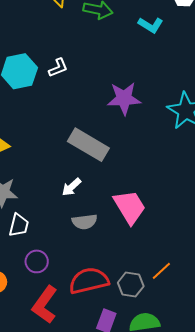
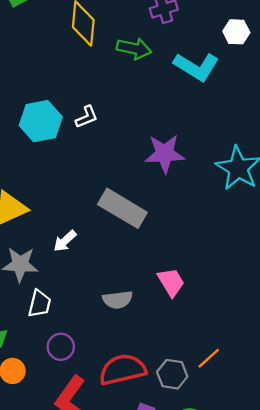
cyan L-shape: (151, 25) -> (196, 67), size x1.5
white arrow: (71, 187) -> (65, 241), moved
pink trapezoid: (130, 207) -> (171, 282), size x0.7

